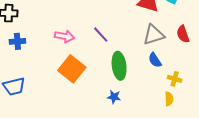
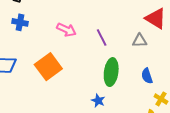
gray triangle: (154, 35) -> (140, 41), moved, size x0.7
orange square: (72, 69) -> (48, 67), moved

